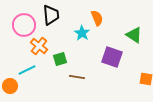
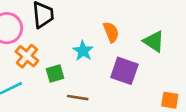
orange semicircle: (97, 18) -> (111, 32), moved
cyan star: (82, 33) -> (83, 51), moved

